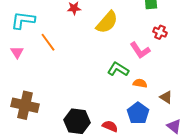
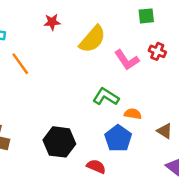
pink L-shape: (140, 50) -> (127, 60), moved
blue pentagon: (138, 113) -> (118, 138), moved
black hexagon: (77, 121) -> (59, 142), moved

